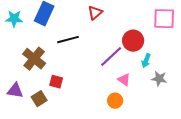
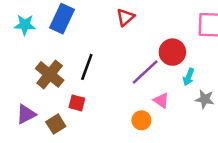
black line: (68, 40) -> (87, 67), moved, turned -55
purple triangle: (15, 91) -> (26, 114), turned -36
orange circle: (115, 101) -> (141, 120), moved

